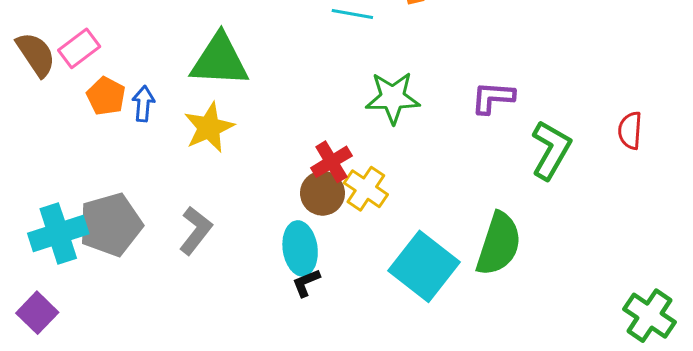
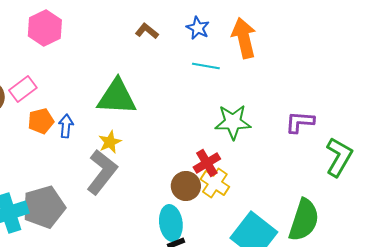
orange pentagon: (106, 96) -> (41, 121), turned 30
yellow star: (209, 127) -> (110, 142), size x0.7
red cross: (331, 162) -> (207, 163), moved
gray L-shape: (196, 231) -> (102, 172), moved, size x1.4

